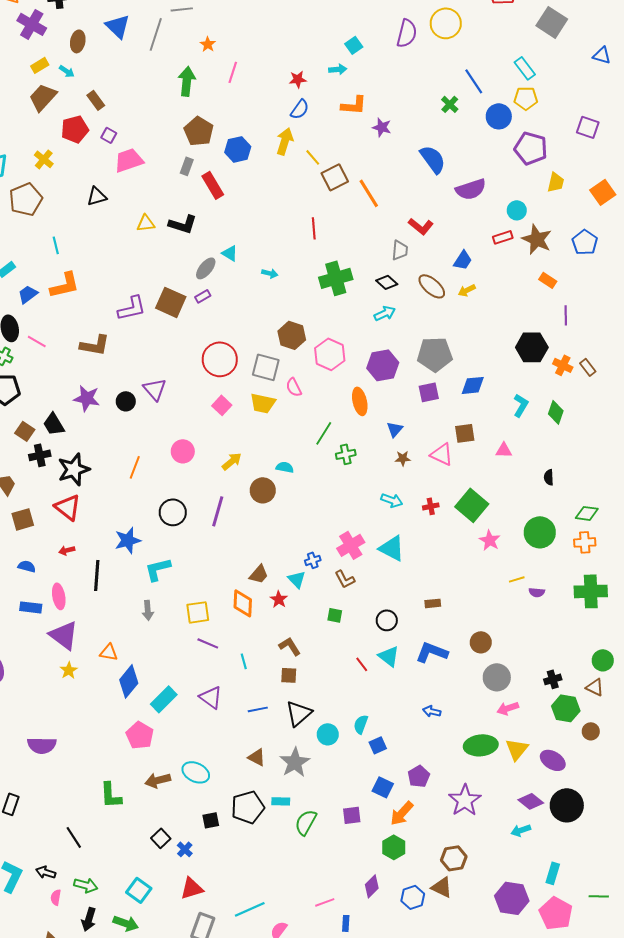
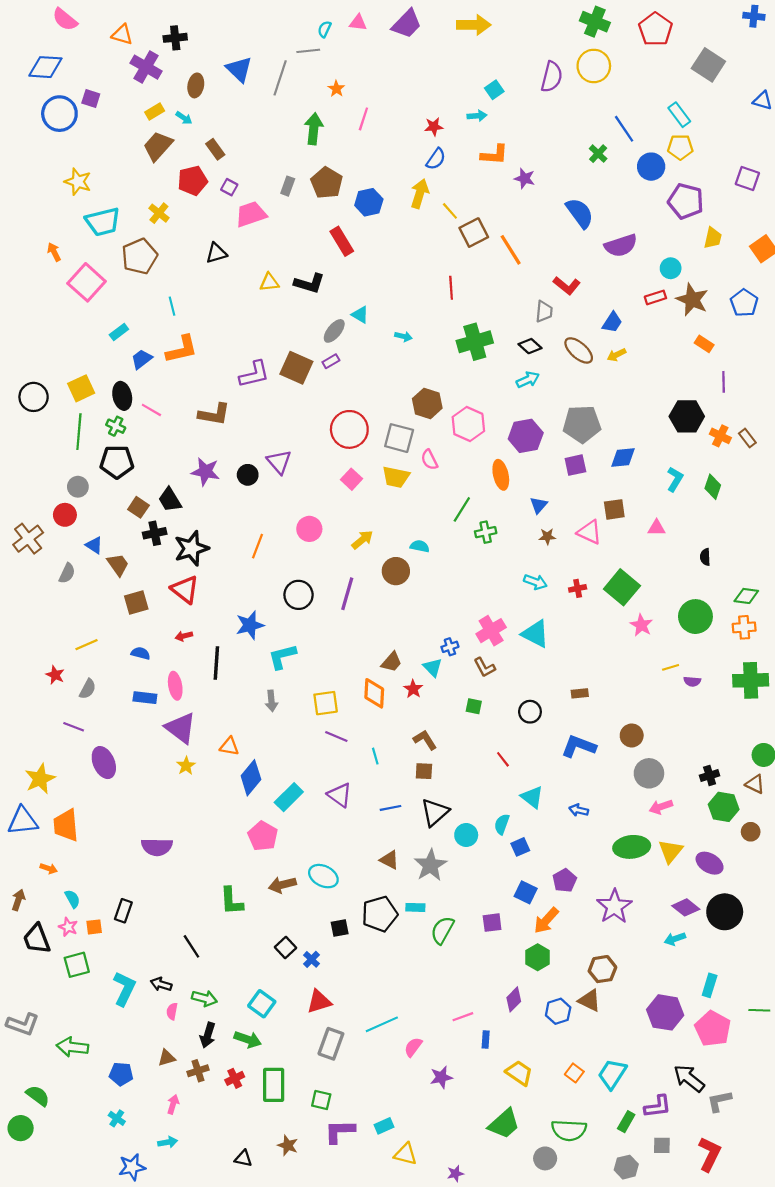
gray rectangle: (187, 166) -> (288, 186), moved
cyan triangle: (389, 656) -> (532, 797), moved

